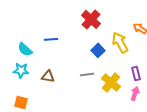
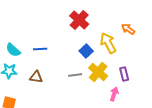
blue line: (51, 39) -> (40, 49), moved
yellow cross: (111, 82) -> (98, 72), moved
pink arrow: (135, 93) -> (114, 94), moved

